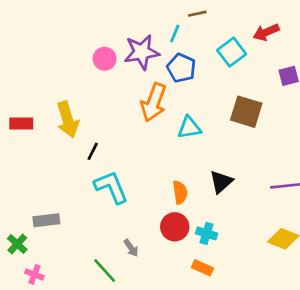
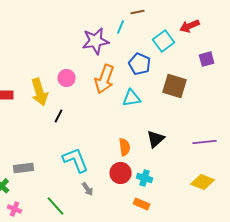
pink circle: (105, 59) -> (67, 78), moved
blue pentagon: (181, 68) -> (140, 64), moved
cyan L-shape: (111, 187) -> (76, 160), moved
green line: (105, 270) -> (56, 206), moved

